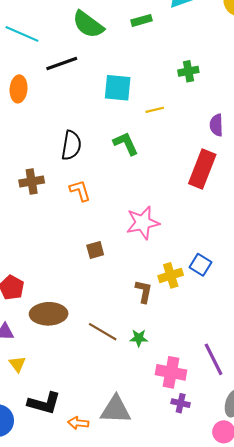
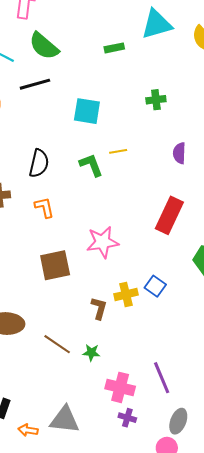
green semicircle: (88, 24) -> (44, 46), moved
yellow line: (155, 110) -> (118, 151), moved
red rectangle: (202, 169) -> (169, 215), moved
brown square: (95, 250) -> (55, 265), size x1.8

